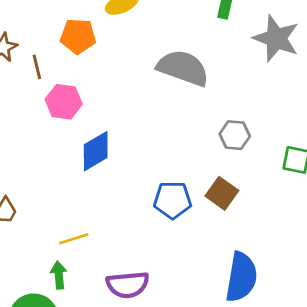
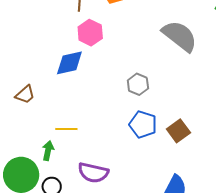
gray hexagon: (235, 135) -> (138, 84), moved
blue diamond: (96, 151) -> (69, 63), moved

